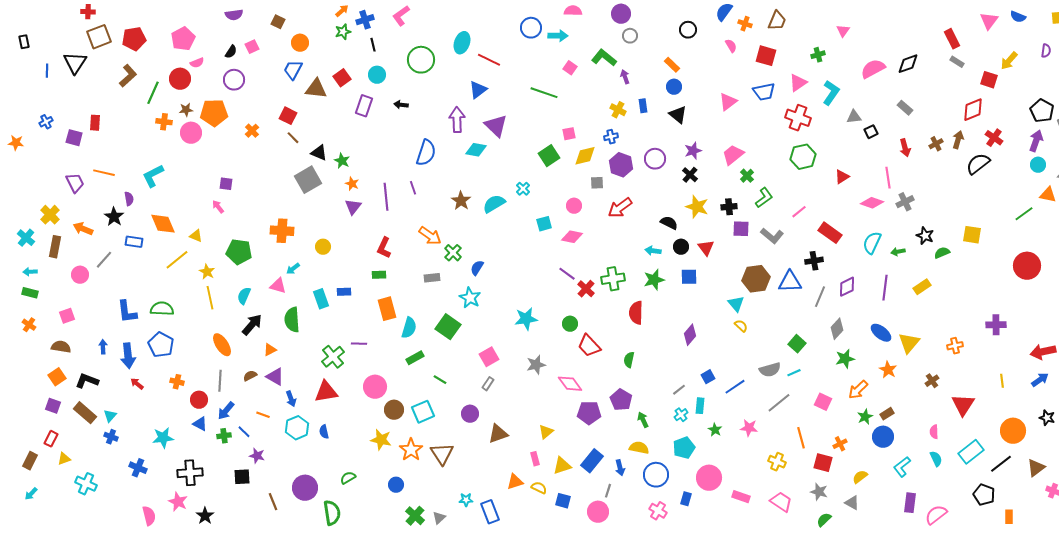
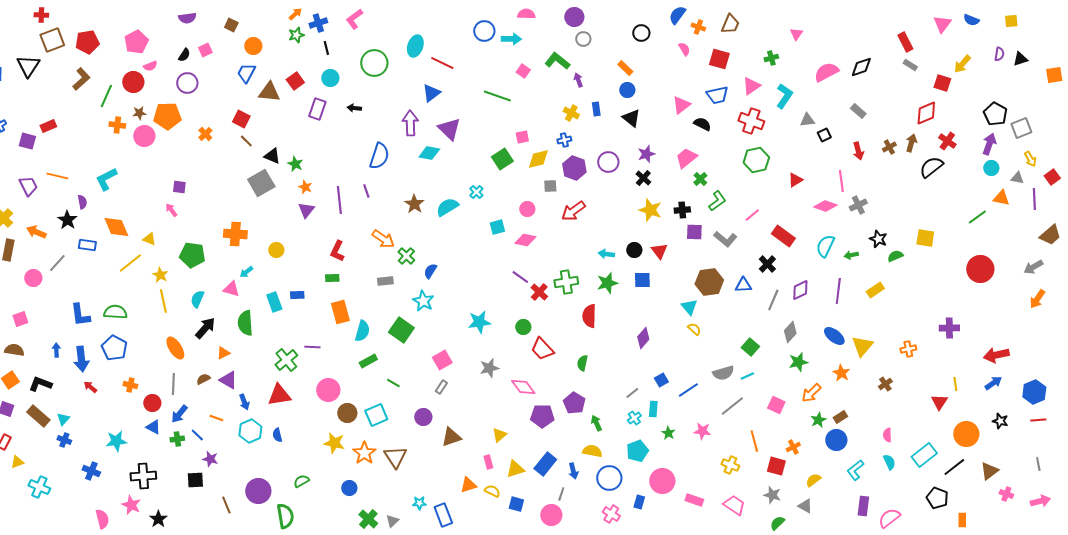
red rectangle: (95, 123) -> (48, 126), turned 63
black semicircle: (669, 223) -> (702, 124), moved
black cross: (814, 261) -> (767, 264), turned -36
blue triangle: (790, 282) -> (743, 285), size x0.7
red triangle: (963, 405) -> (939, 402), moved, size x0.7

